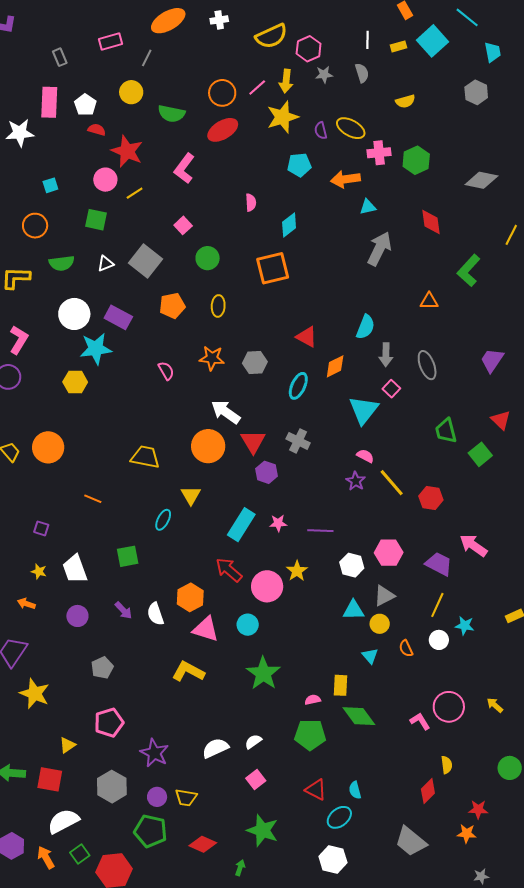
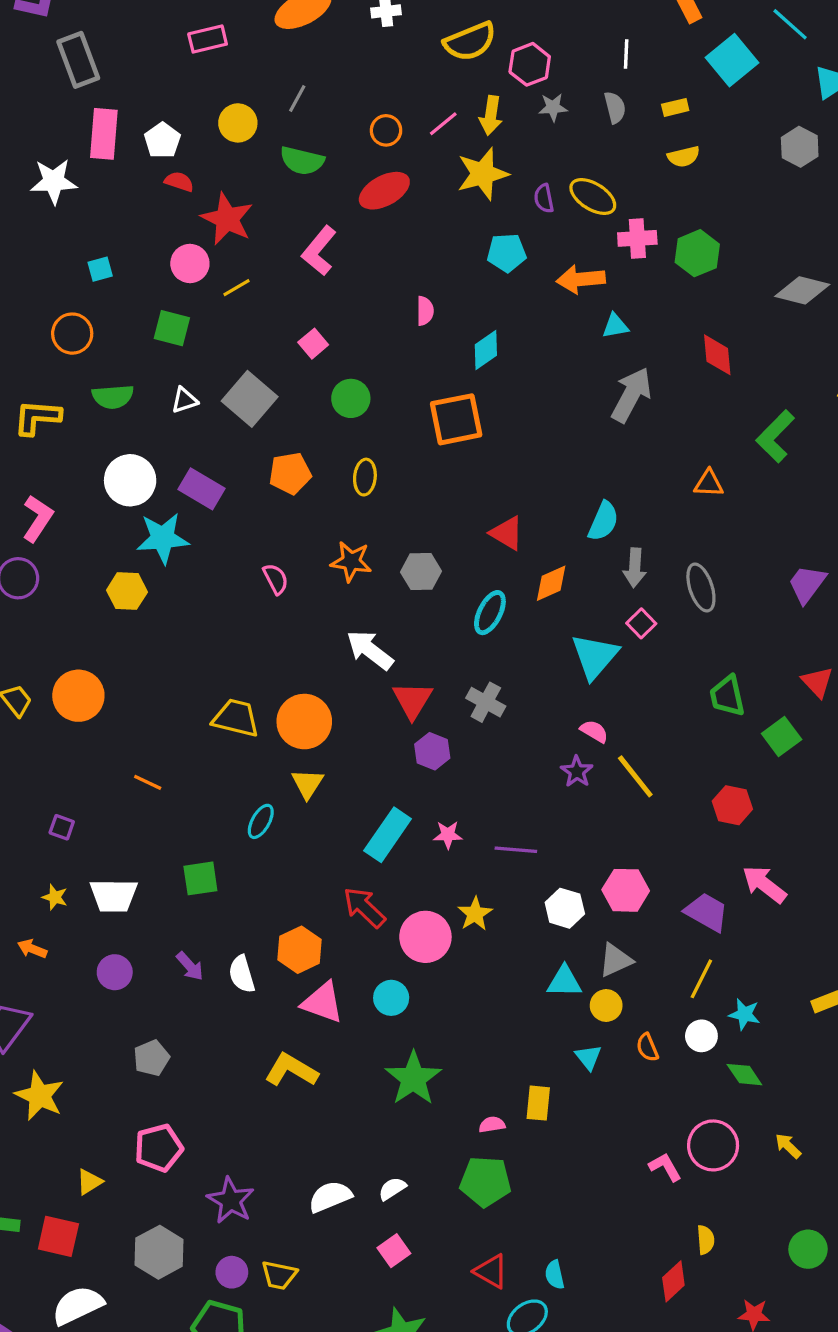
yellow rectangle: (399, 46) -> (675, 107), moved
gray rectangle: (60, 57) -> (78, 60), moved, size x1.8
gray line: (147, 58) -> (297, 99), moved
orange circle: (222, 93) -> (386, 130), size x0.7
orange circle: (208, 446) -> (304, 722), moved
red hexagon: (431, 498) -> (732, 805), moved
white trapezoid: (75, 569) -> (114, 896), turned -72
green diamond: (359, 716) -> (744, 1075), moved, size x0.7

